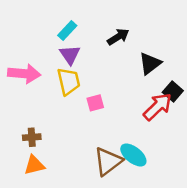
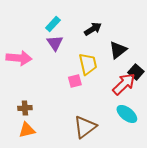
yellow trapezoid: (69, 81) -> (88, 64), moved
cyan ellipse: (133, 155) -> (127, 114), moved

